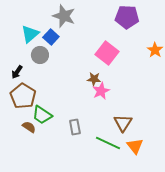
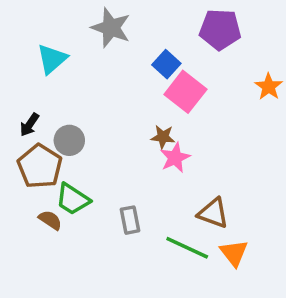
blue square: (51, 37) -> (166, 64), moved
gray circle: (40, 55) -> (69, 140), moved
brown triangle: (123, 123) -> (213, 213), turned -42

